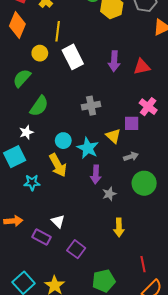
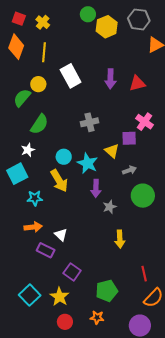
yellow line: (58, 31) -> (44, 52), moved
yellow circle: (40, 53) -> (38, 84), moved
orange arrow: (13, 221) -> (33, 227), moved
purple square: (76, 249) -> (72, 272), moved

